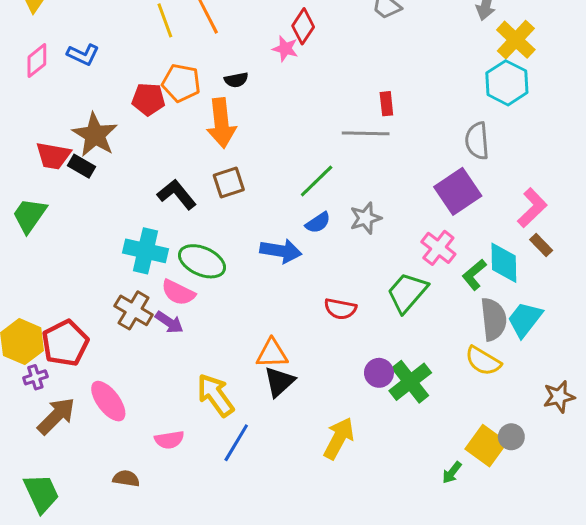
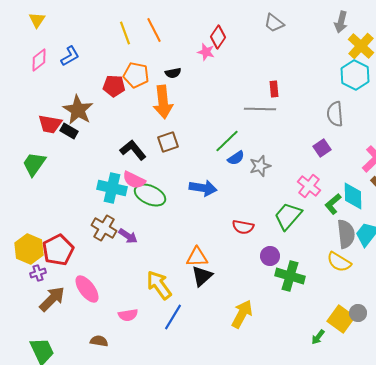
blue L-shape: (83, 55) -> (70, 56), turned -55
purple square: (458, 191) -> (322, 148), size x0.6
blue semicircle: (318, 223) -> (236, 158), moved
pink semicircle: (178, 293) -> (134, 180), moved
purple circle: (379, 373) -> (270, 256), moved
green cross: (410, 382) -> (290, 276), turned -36

